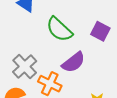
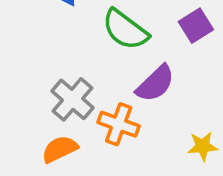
purple square: (100, 31) -> (196, 26), turned 36

